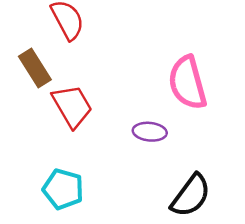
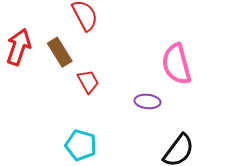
red trapezoid: (72, 106) -> (88, 82), size x0.7

